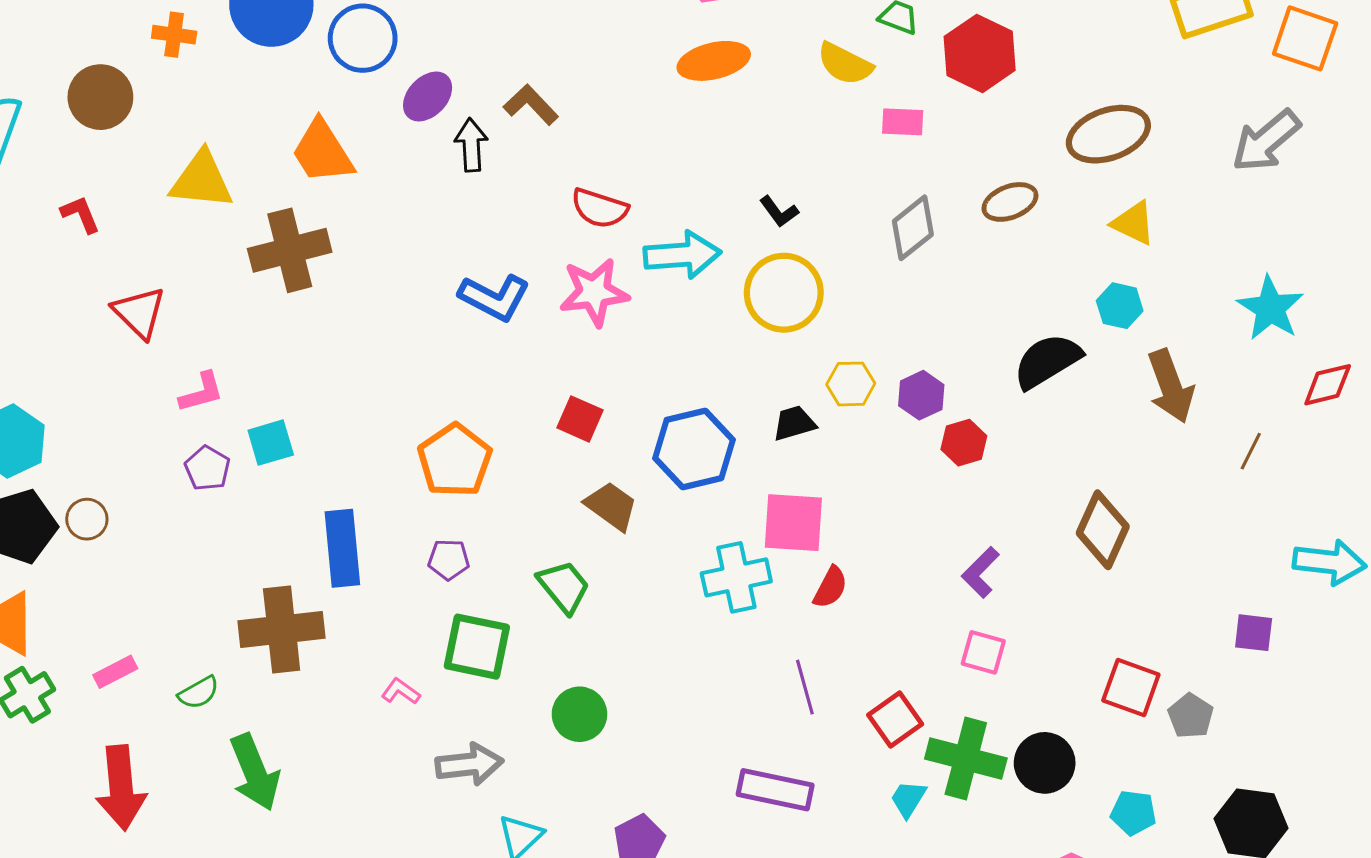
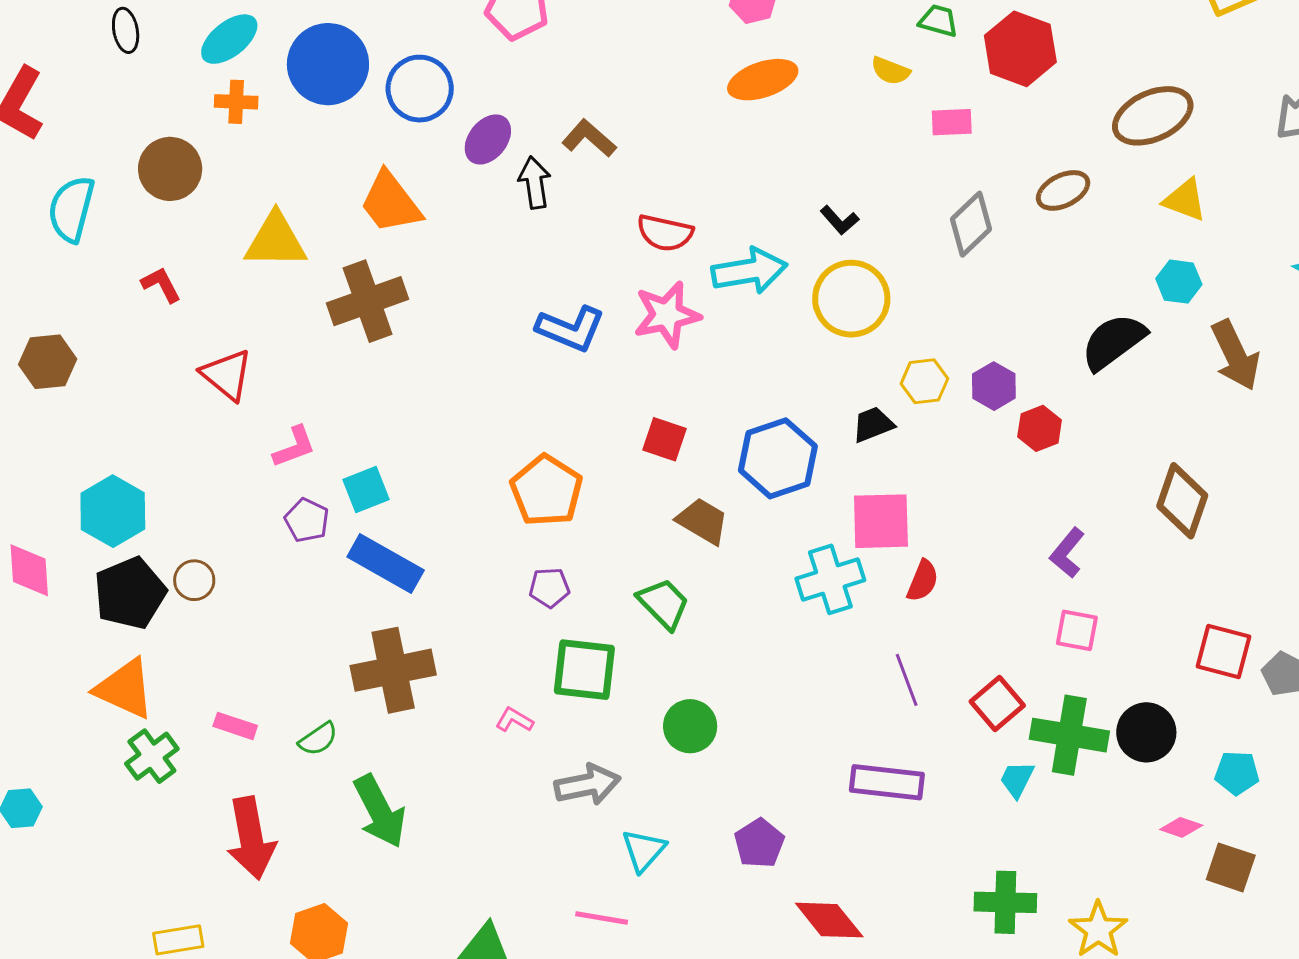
yellow semicircle: (845, 64) -> (890, 71), size x0.7
blue rectangle: (342, 548) -> (386, 564), moved, turned -50
pink rectangle: (115, 672) -> (235, 726), turned 51

